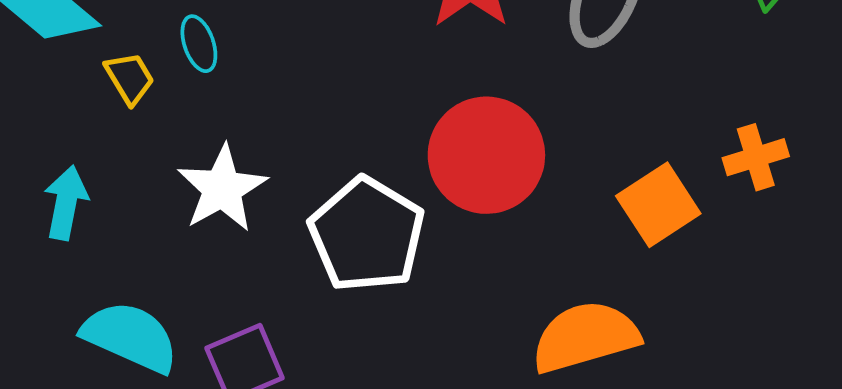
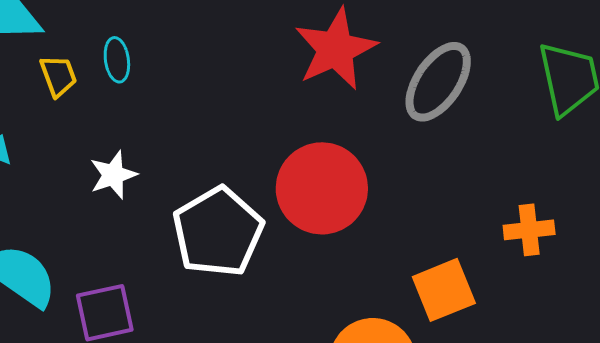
white star: (222, 189) -> (113, 175), size x0.7
orange square: (658, 205) -> (444, 290), moved

